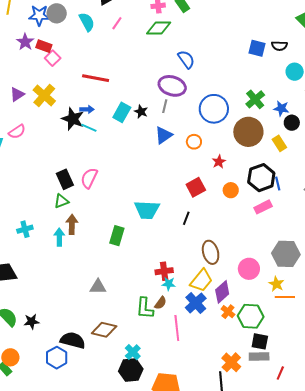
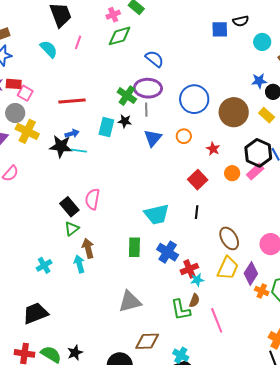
gray circle: (57, 13) -> (15, 113), moved
green cross: (255, 99) -> (127, 96), moved
pink rectangle: (263, 207) -> (255, 172), moved
gray triangle: (98, 287) -> (130, 302), size x1.4
blue cross: (196, 303) -> (168, 252), moved

